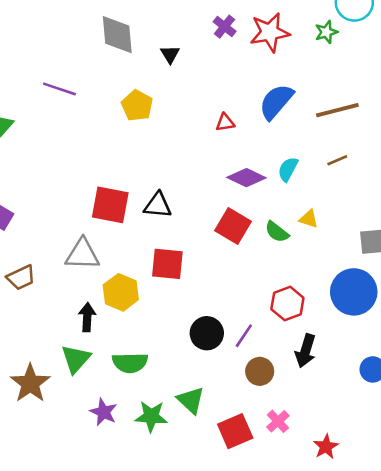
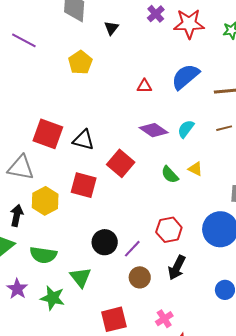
red square: (233, 226) -> (121, 163), moved
green triangle: (191, 400) -> (81, 277), moved
pink cross: (278, 421) -> (164, 319), moved

